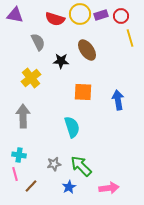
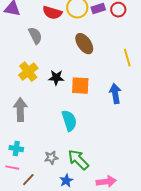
yellow line: (130, 38) -> (127, 58), moved
black star: (61, 61) -> (56, 78), moved
pink line: (15, 174) -> (12, 168), turned -64

